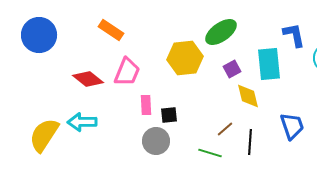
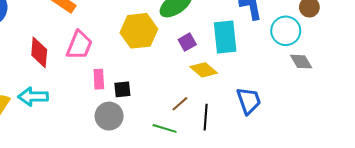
red diamond: (88, 79) -> (39, 52), turned 56
yellow diamond: (248, 96) -> (204, 70), turned -36

